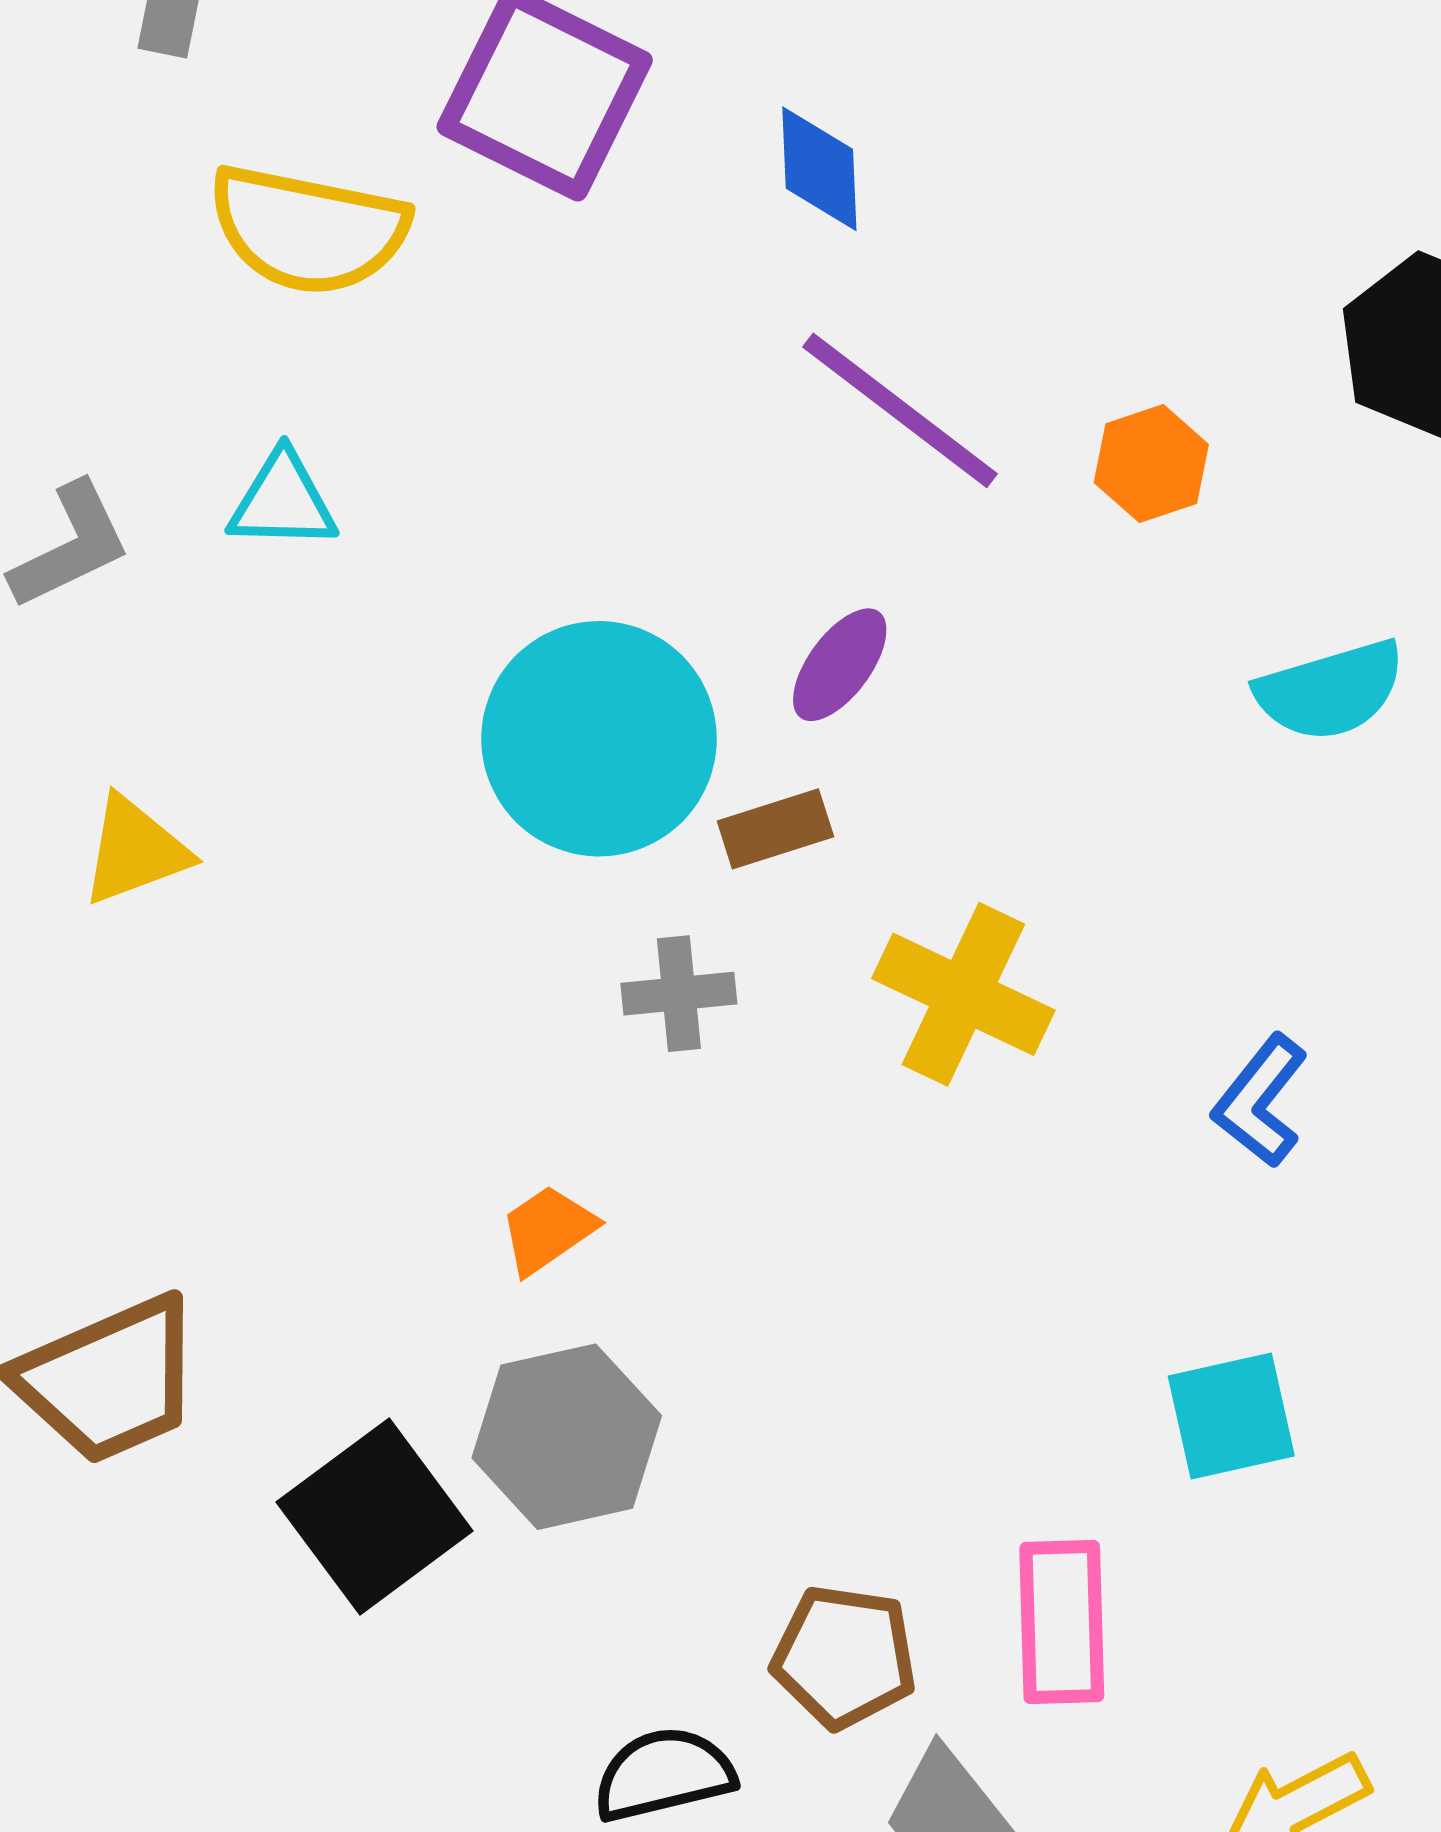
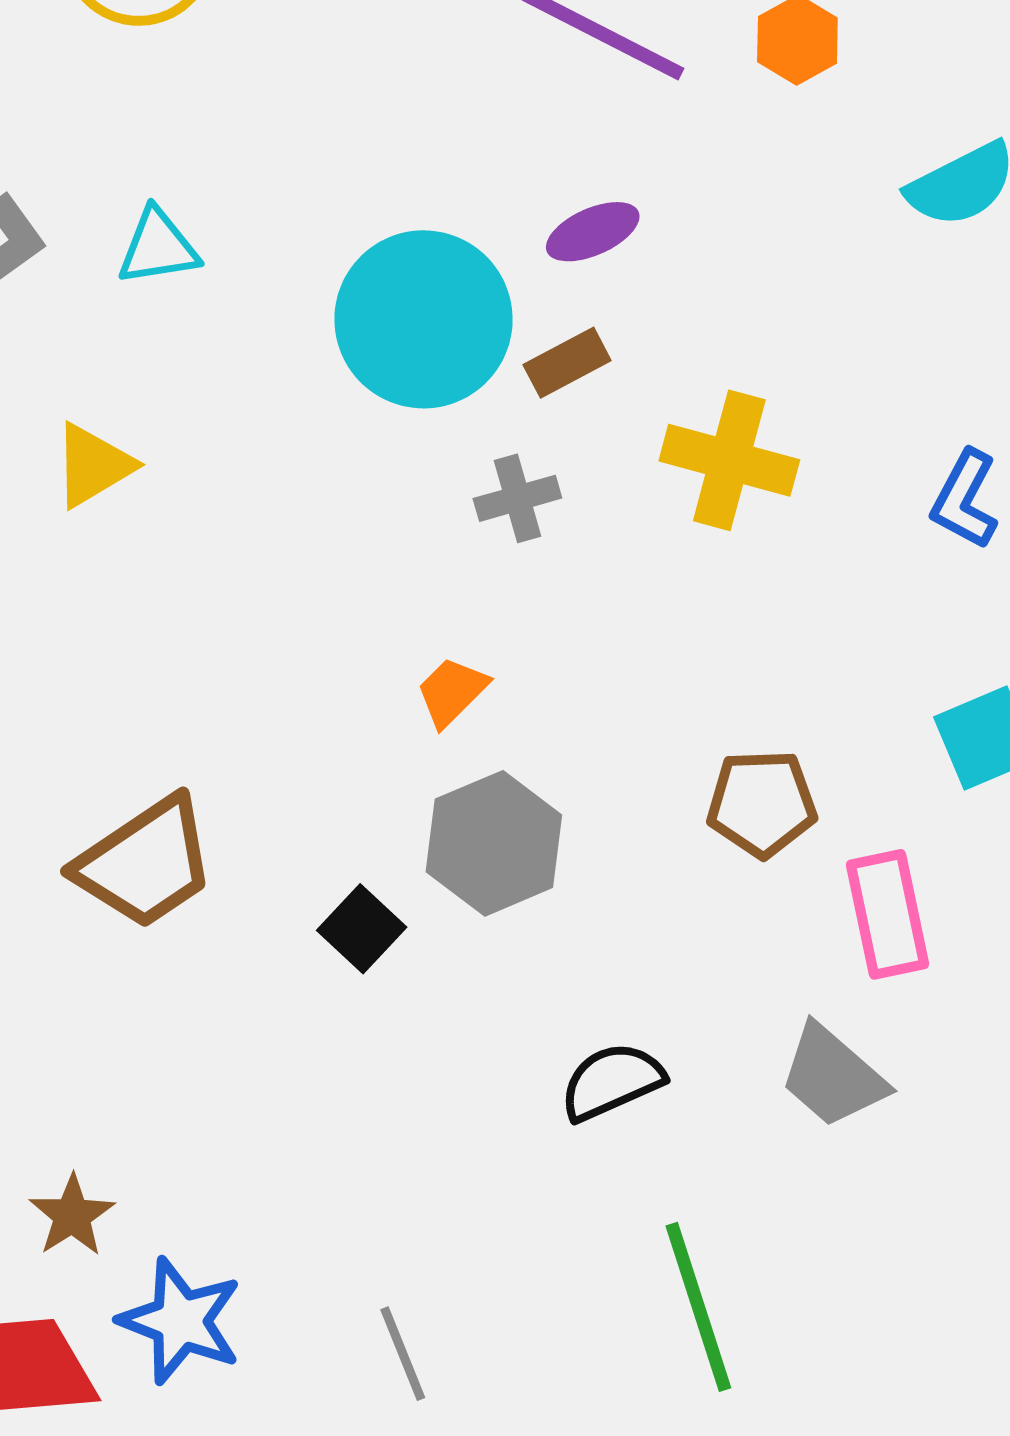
cyan triangle: (283, 501) -> (158, 247), moved
purple ellipse: (840, 665) -> (593, 232), turned 40
black square: (375, 1517) -> (362, 929), size x0.6
brown pentagon: (844, 1657) -> (762, 803), moved

